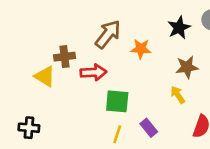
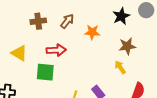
brown arrow: (108, 34) -> (67, 21), size x0.7
brown cross: (65, 57) -> (38, 21), moved
green square: (117, 101) -> (45, 72), moved

